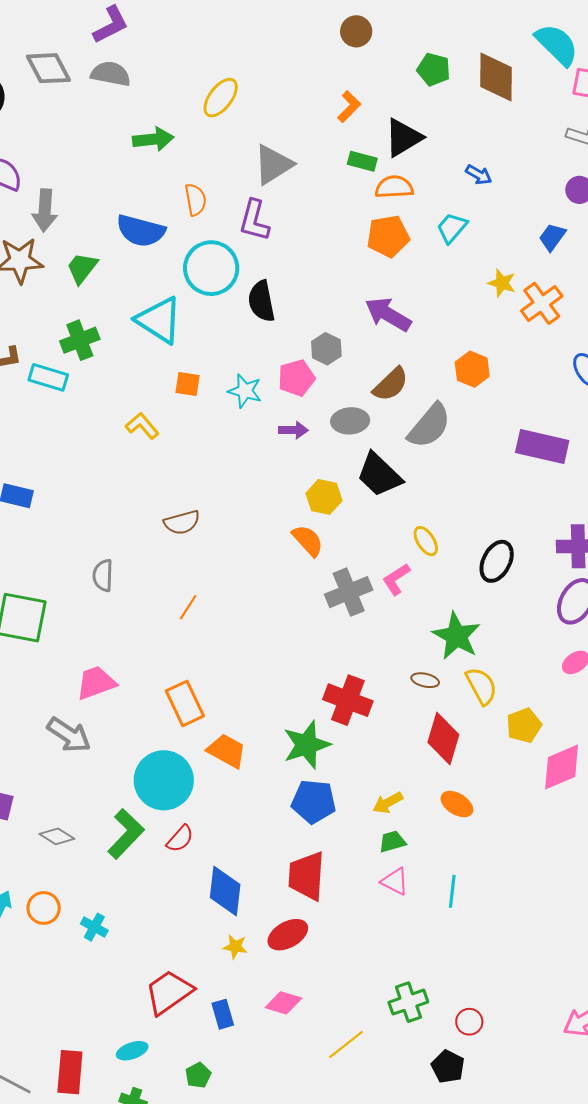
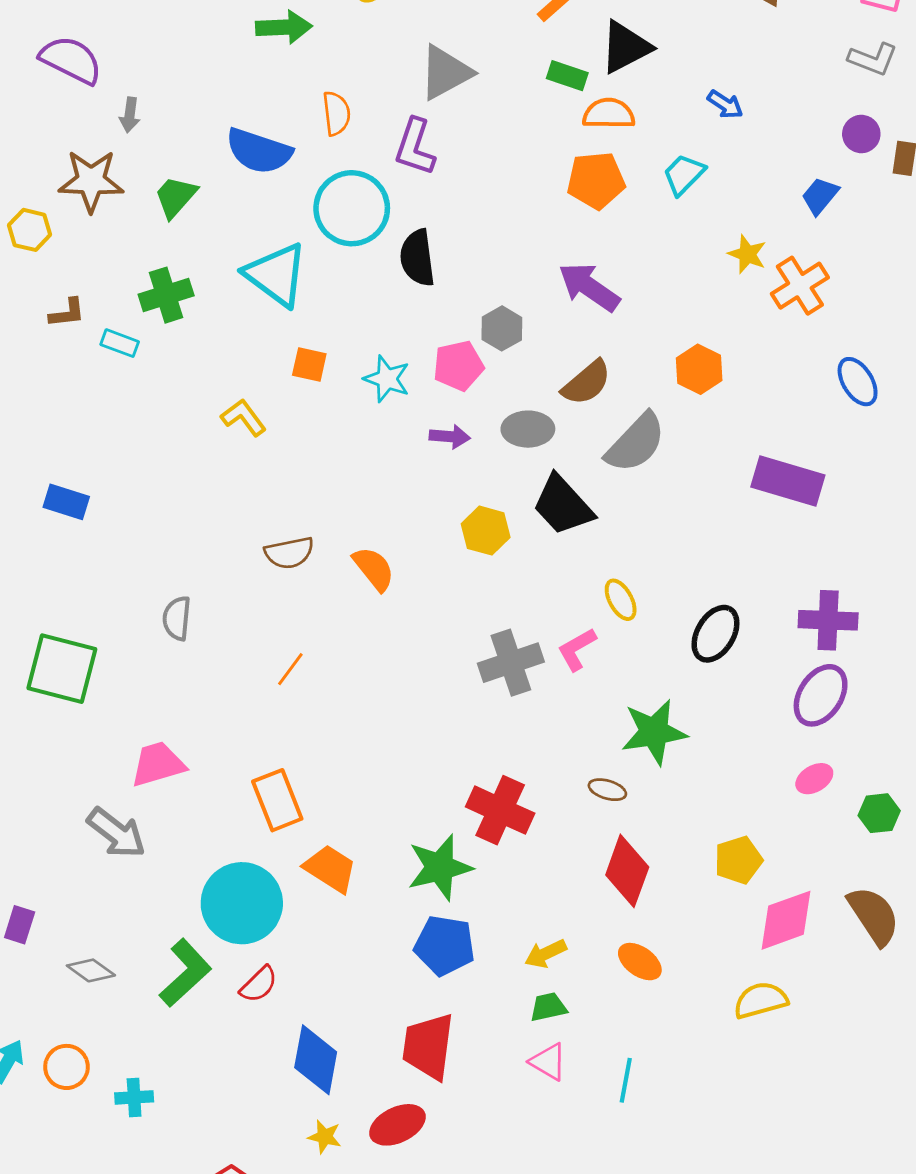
gray arrow: (45, 210) -> (130, 115), size x0.6
cyan rectangle: (48, 377) -> (120, 343), size x0.7
orange semicircle: (308, 541) -> (374, 569), moved
green star: (456, 636) -> (654, 732), turned 30
yellow semicircle: (481, 686) -> (761, 1000), moved, turned -81
cyan cross: (94, 927) -> (134, 1097), turned -36

